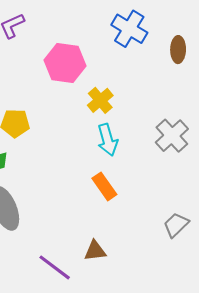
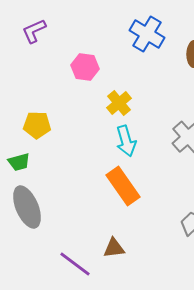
pink hexagon: (65, 63) -> (85, 67), size x0.7
orange rectangle: (104, 186) -> (123, 186), size x1.4

